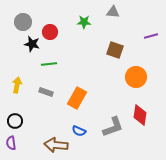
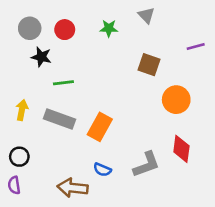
gray triangle: (113, 12) -> (146, 15), turned 40
red circle: (50, 32) -> (65, 30), moved
gray rectangle: (46, 92) -> (60, 119), size x1.6

